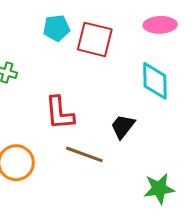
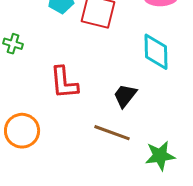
brown line: (84, 154) -> (112, 133), moved

